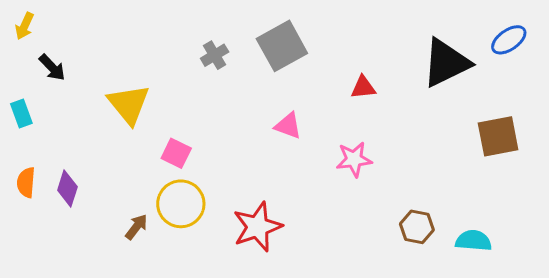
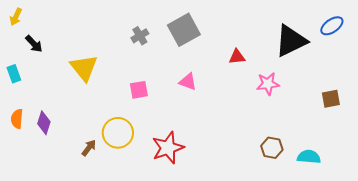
brown square: (498, 136) -> (331, 99), moved, size x0.7
pink square: (176, 153) -> (139, 90), moved, turned -36
pink star: (354, 159) -> (268, 84), moved

